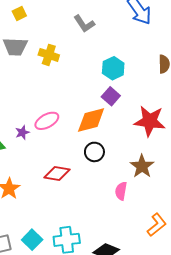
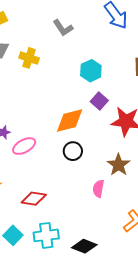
purple square: (111, 96) -> (99, 101), moved
pink ellipse: (47, 121) -> (24, 146), moved
red diamond: (57, 174) -> (34, 199), moved

